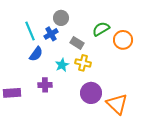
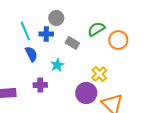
blue cross: (51, 34) -> (46, 34), turned 32
blue semicircle: (36, 54) -> (31, 54), turned -63
yellow cross: (83, 63) -> (99, 74), moved, turned 35

